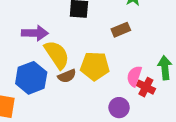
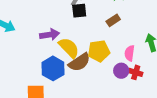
brown semicircle: (67, 76) -> (79, 62), size x1.6
red cross: (146, 87) -> (136, 72), moved
purple circle: (119, 108) -> (121, 71), moved

